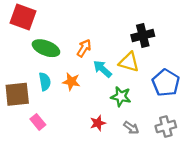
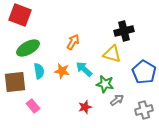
green ellipse: (46, 48) -> (28, 48), moved, turned -50
cyan arrow: (102, 69) -> (84, 69), moved
gray arrow: (131, 128) -> (117, 100), moved, turned -72

